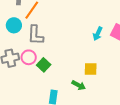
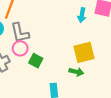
pink circle: (29, 57) -> (20, 48), moved
yellow square: (91, 69) -> (84, 52), size x1.5

